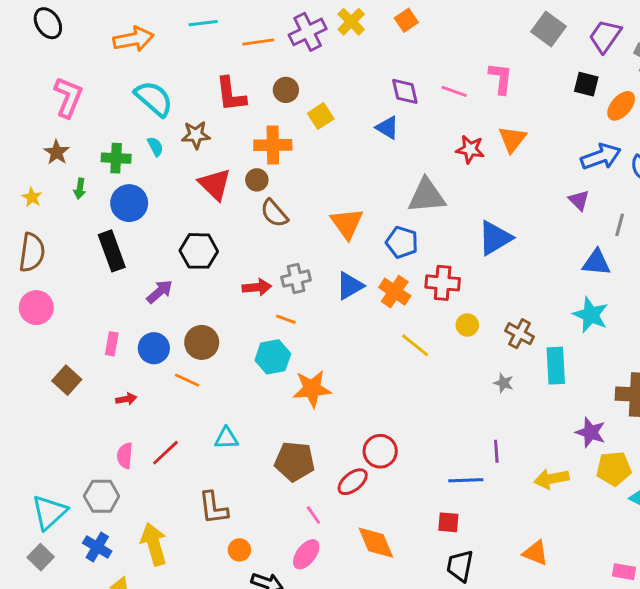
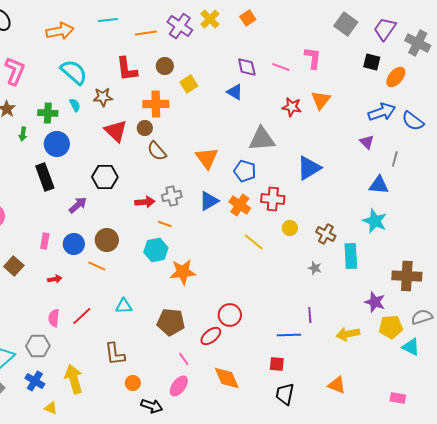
purple cross: (308, 32) -> (180, 26), turned -30

